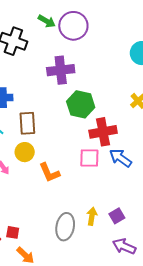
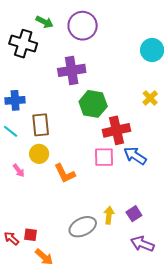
green arrow: (47, 21) -> (45, 22), moved
gray ellipse: (65, 227) -> (83, 227), turned 56

